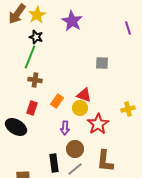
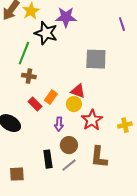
purple star: (72, 21) -> (66, 17), turned -30
black star: (36, 37) -> (46, 33), moved, size x1.6
gray square: (102, 63) -> (96, 59), size x1.6
red rectangle: (32, 108) -> (35, 104), moved, turned -64
yellow cross: (128, 109) -> (125, 125), moved

